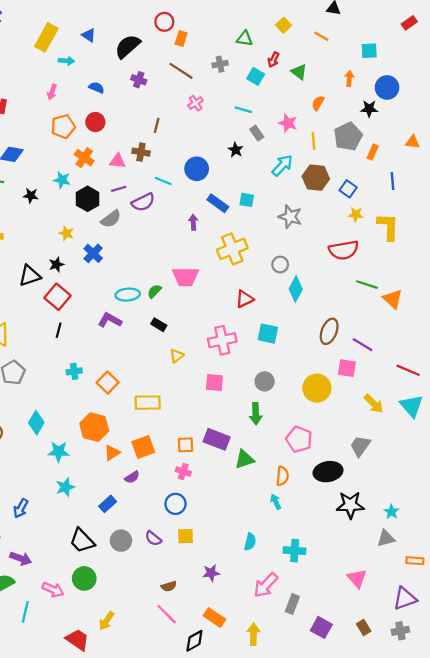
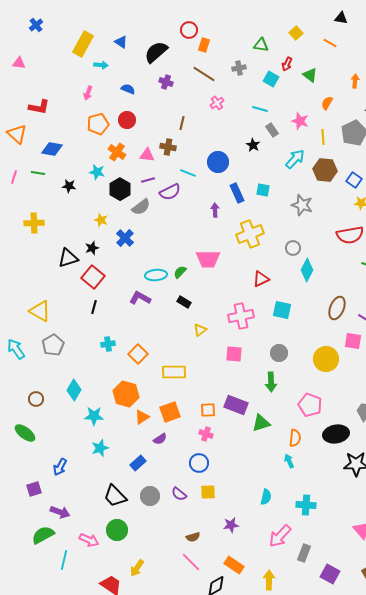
blue rectangle: (218, 203) -> (237, 193), turned 30

